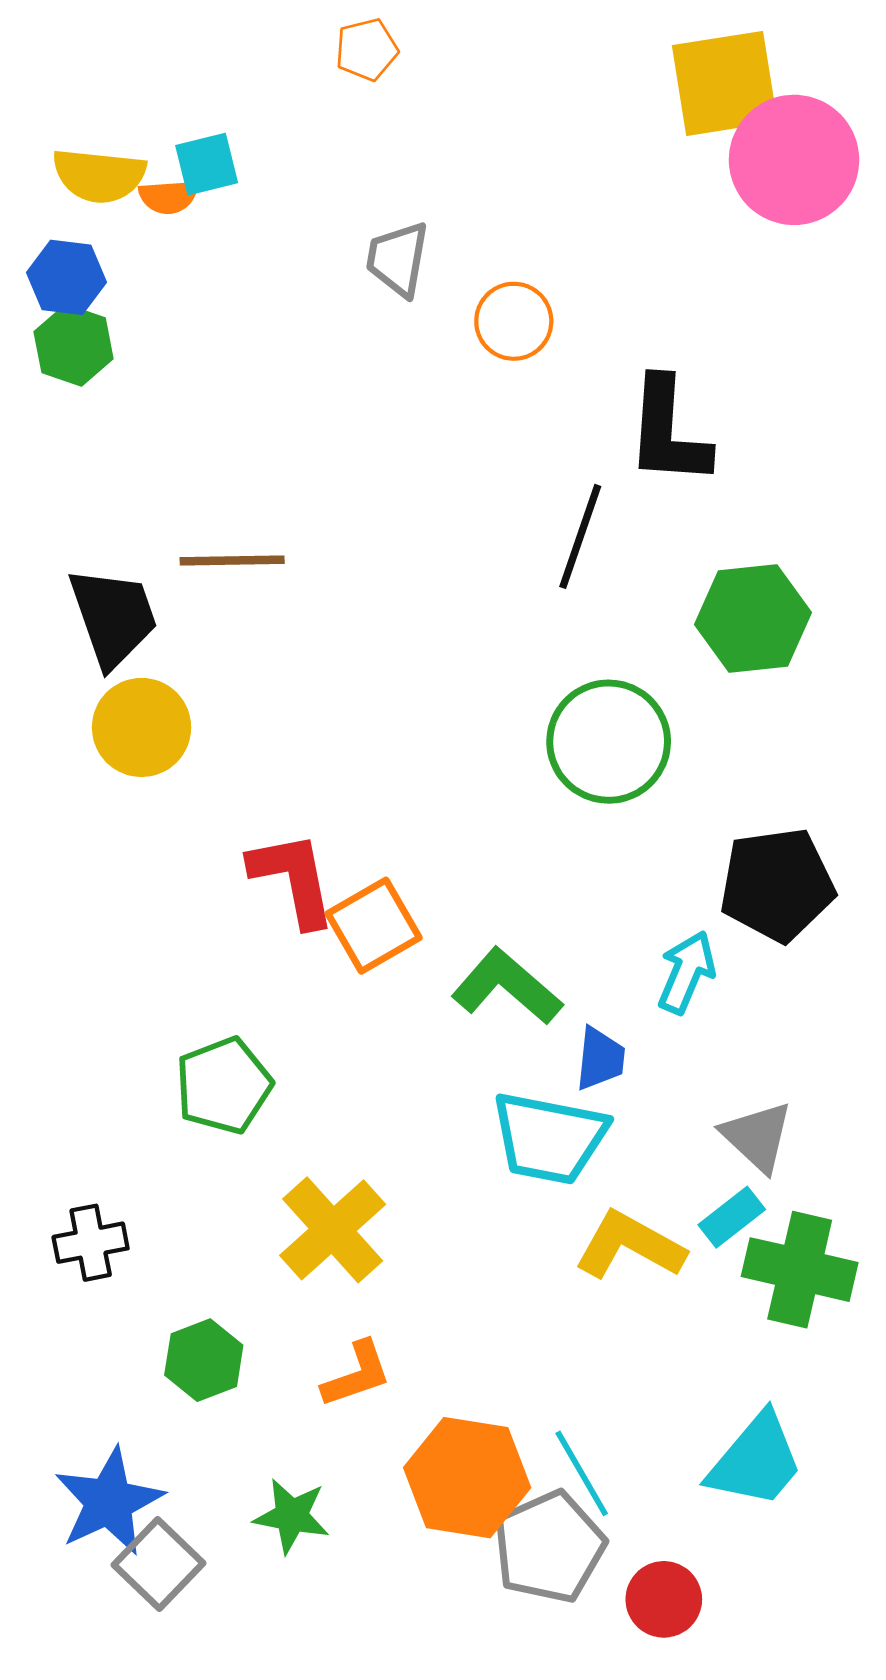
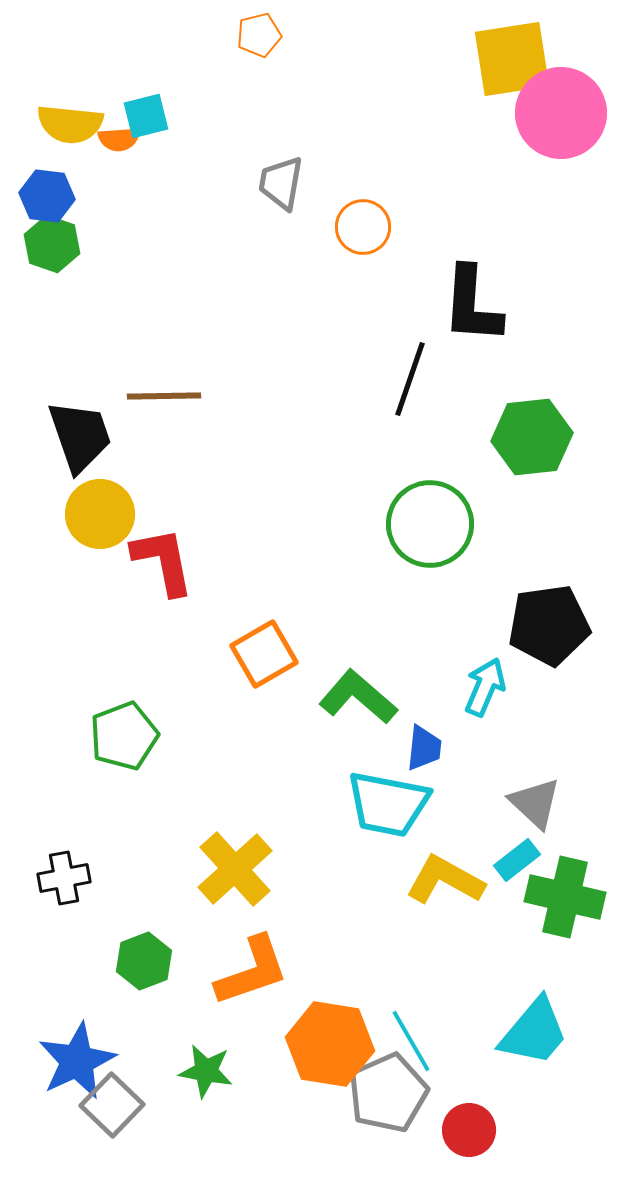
red L-shape: (293, 879) -> (163, 561), moved
green pentagon: (224, 1086) -> (124, 736), moved
orange L-shape: (357, 1374) -> (252, 971), size x1.5

